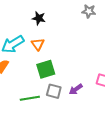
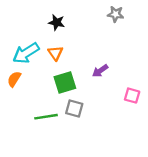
purple arrow: (76, 89) -> (100, 71), moved

